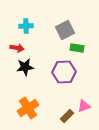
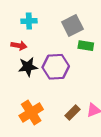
purple hexagon: (64, 72) -> (56, 67), moved
brown rectangle: (67, 116) -> (72, 113), moved

